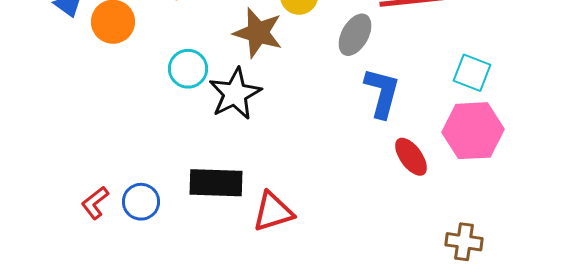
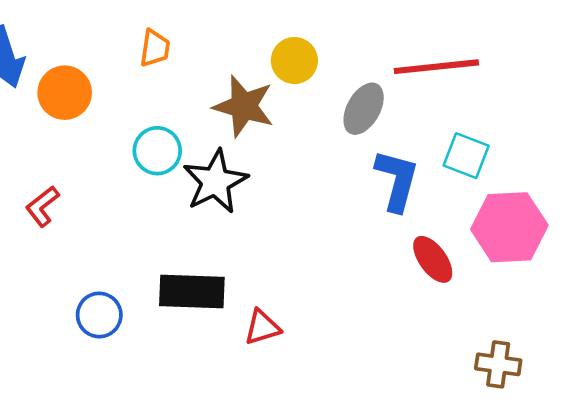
cyan square: (472, 73) -> (466, 156), moved
red L-shape: (95, 203) -> (42, 206), moved
red triangle: (273, 212) -> (262, 327), size x0.7

